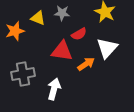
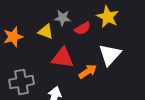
yellow triangle: (38, 18) -> (46, 32), moved
red semicircle: (79, 34) -> (83, 28), moved

